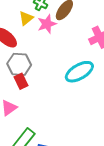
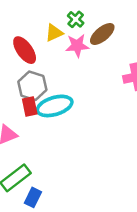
cyan ellipse: (79, 72) -> (55, 106), moved

